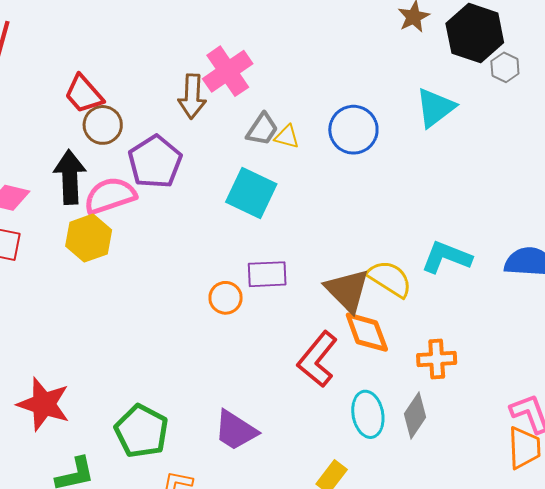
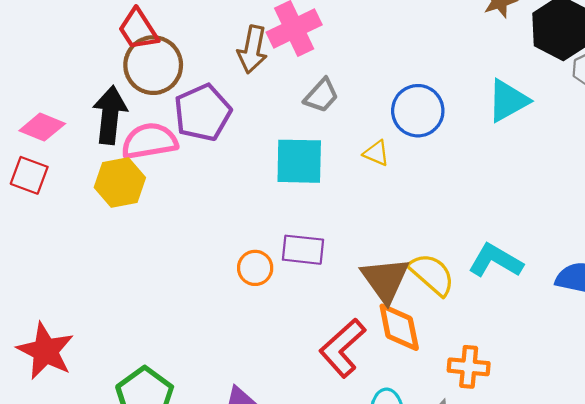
brown circle: (103, 125) -> (153, 65), size x1.4
yellow triangle: (287, 137) -> (376, 153), moved
cyan square: (251, 193) -> (299, 161), turned -33

